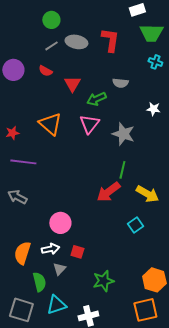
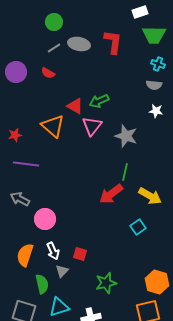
gray semicircle: (120, 83) -> (154, 85), moved
red triangle: (72, 84) -> (75, 106), moved, turned -30
pink circle: (60, 223) -> (45, 219), moved
white arrow: (50, 249) -> (53, 251), turned 78

